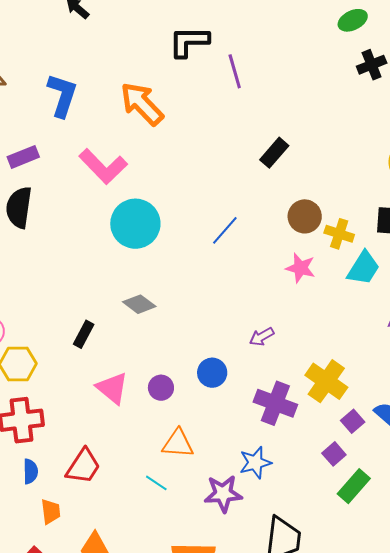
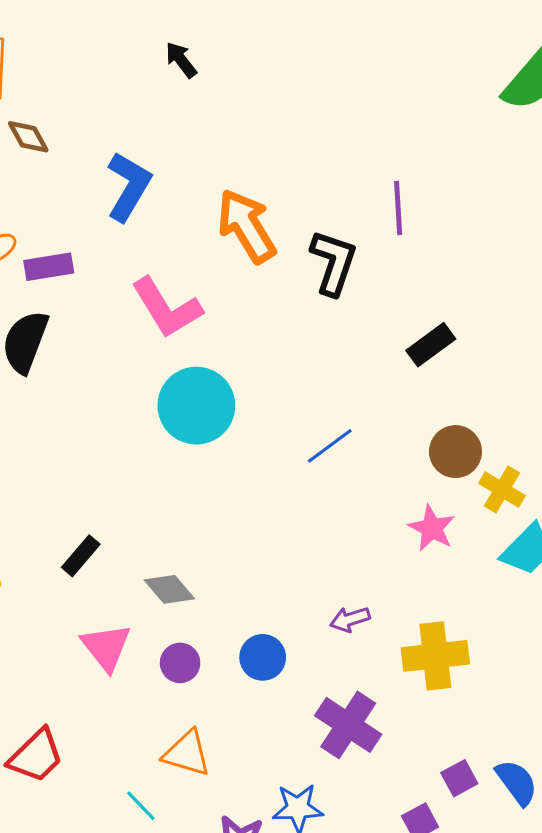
black L-shape: (189, 42) -> (333, 263), moved, turned 96
gray diamond: (139, 304) -> (169, 589), moved
yellow cross: (326, 381) -> (435, 656), moved, turned 36

